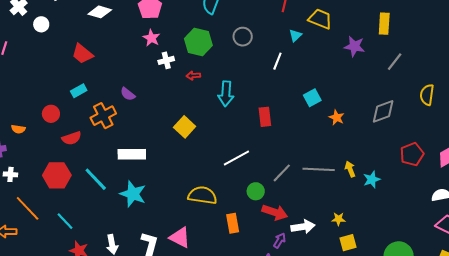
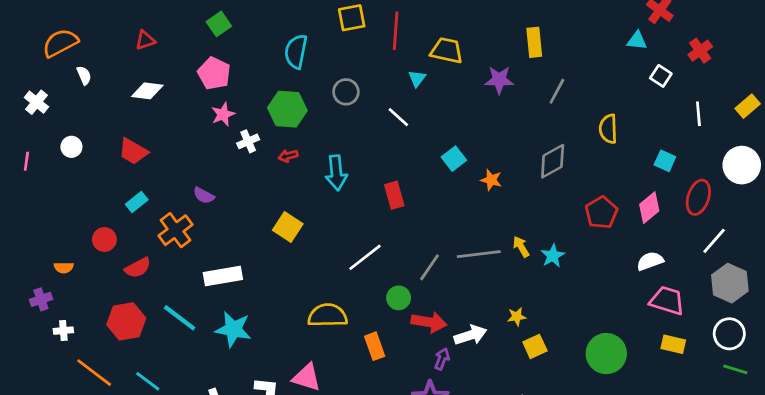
white circle: (41, 24) -> (71, 147), moved
pink star: (151, 38) -> (223, 114), turned 30
white line: (277, 61) -> (398, 117), turned -60

